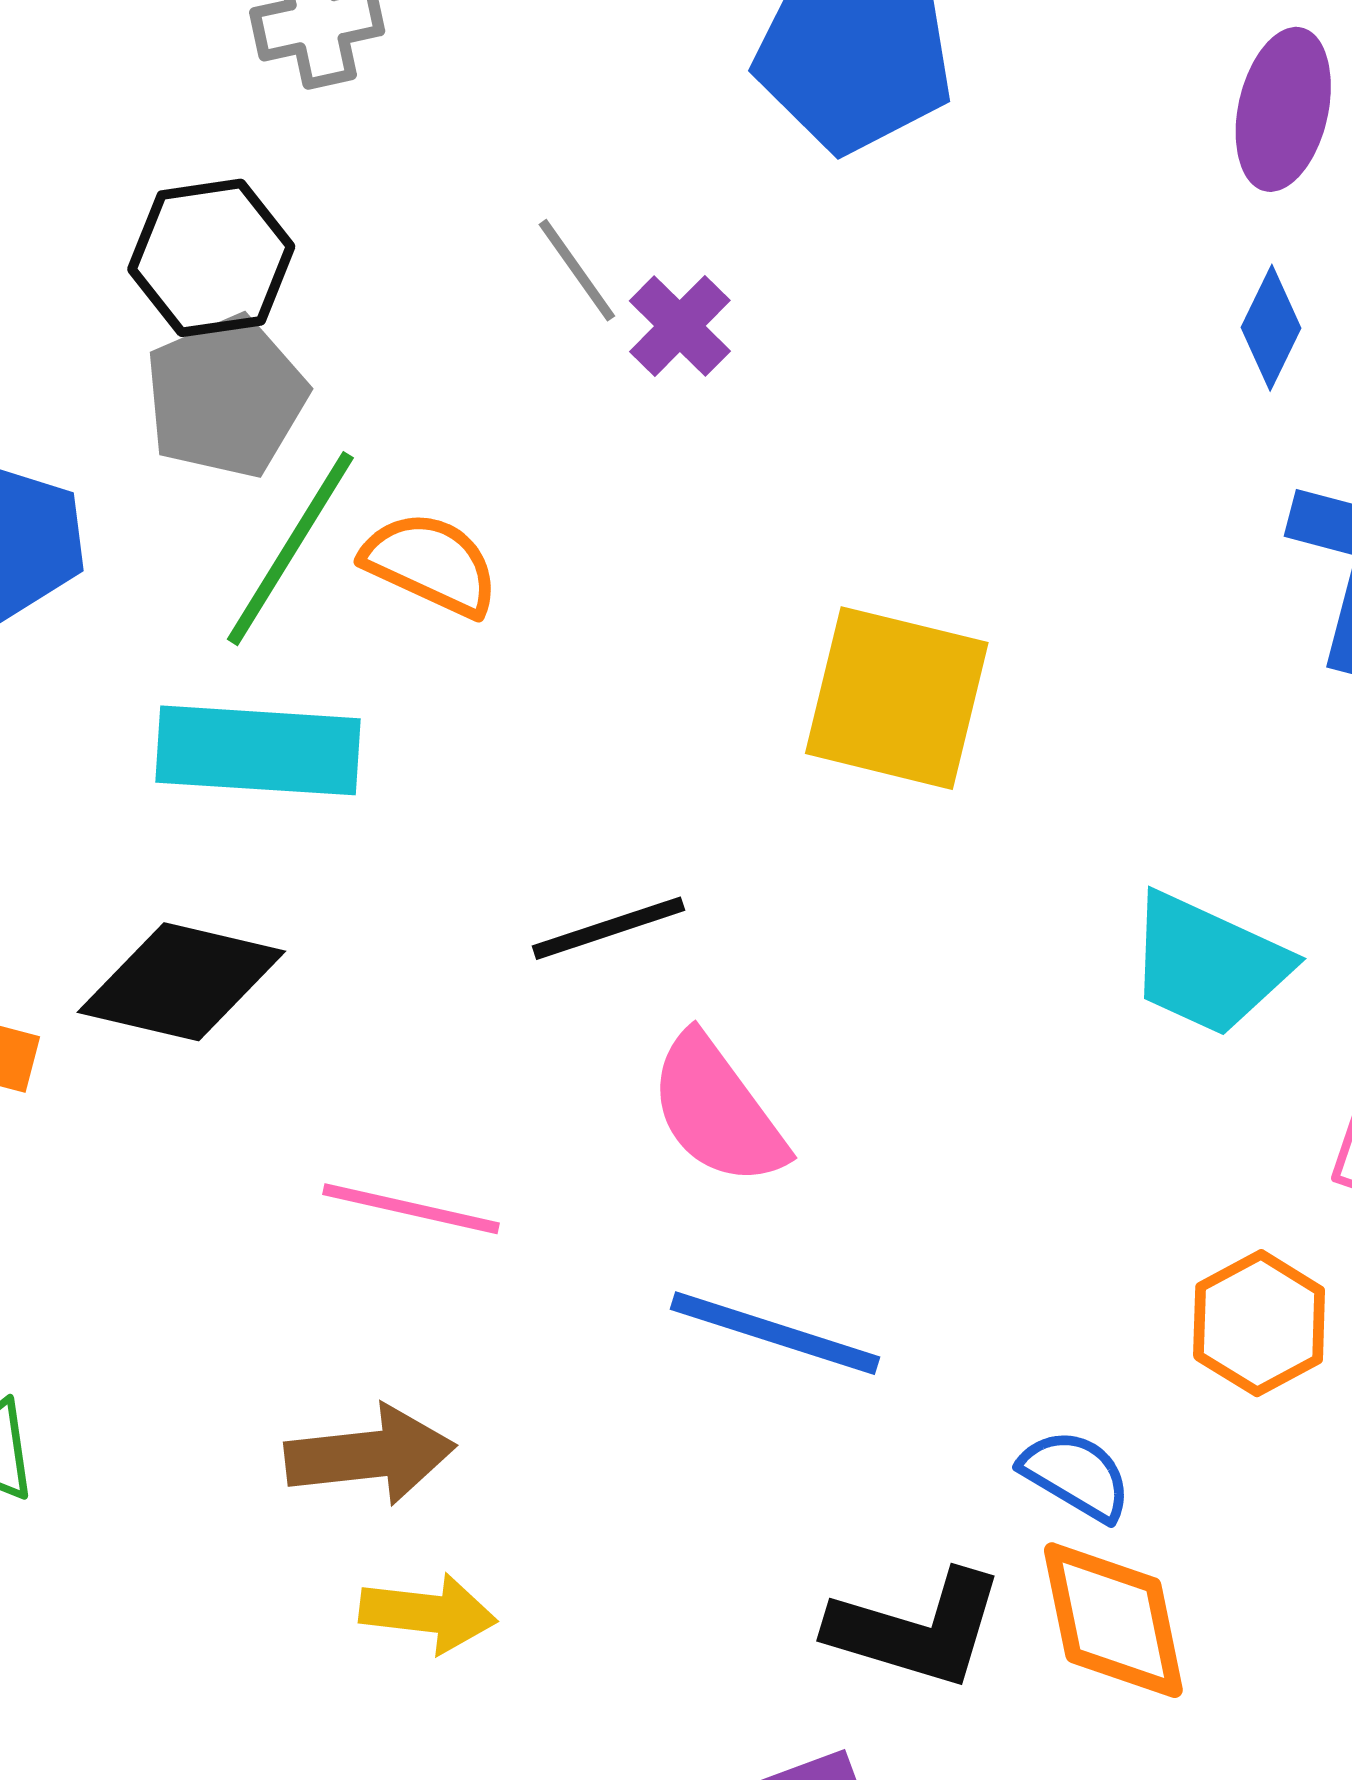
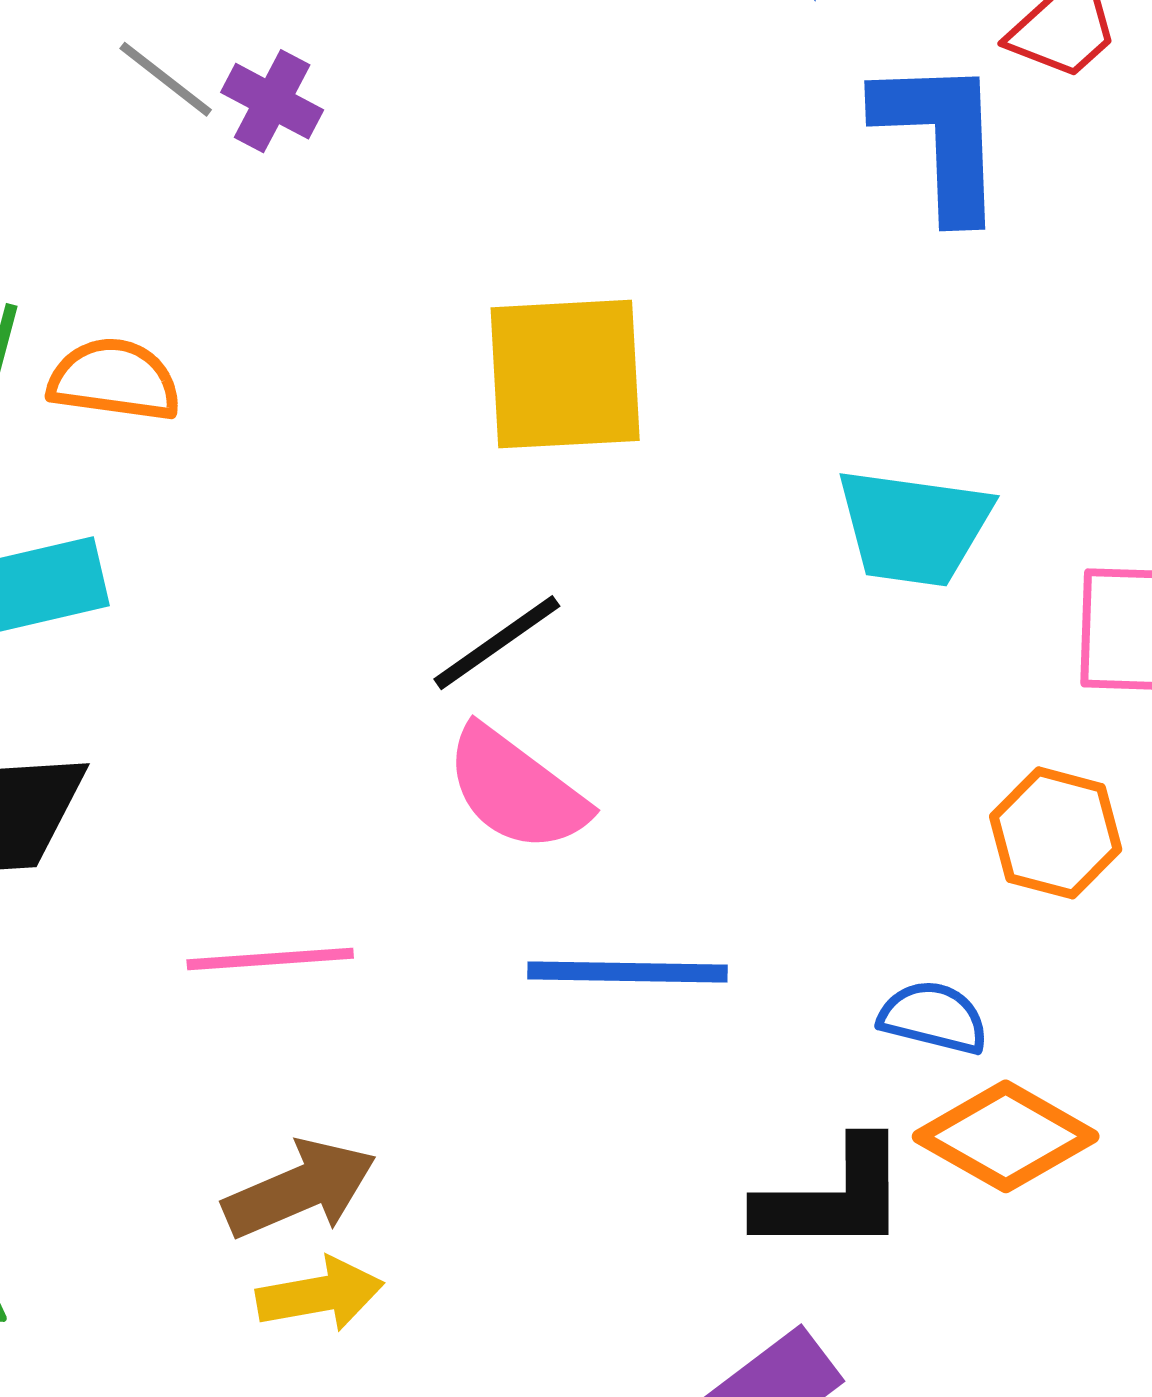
black line: (609, 928) -> (497, 643), moved
yellow arrow: (428, 1613) -> (320, 1294), moved
orange diamond: (1113, 1620) -> (1006, 1136), turned -32

